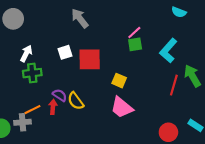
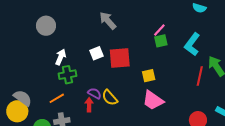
yellow square: (119, 81) -> (149, 76), turned -32
orange line: (32, 110) -> (57, 98), moved

